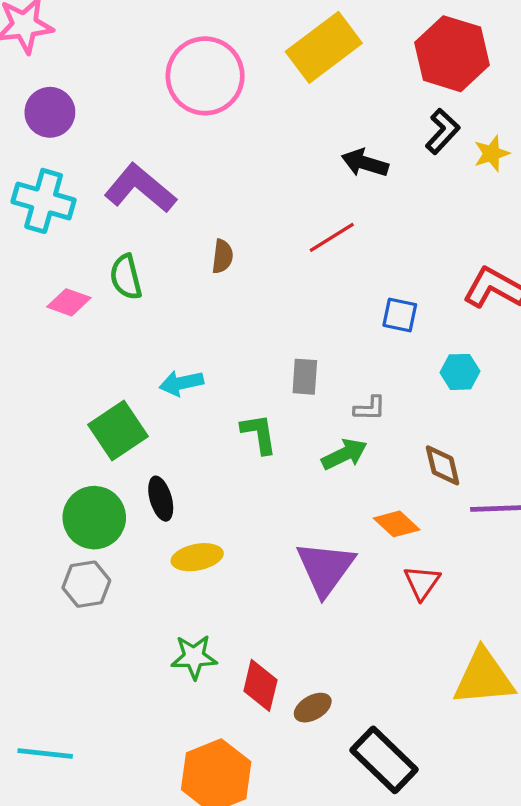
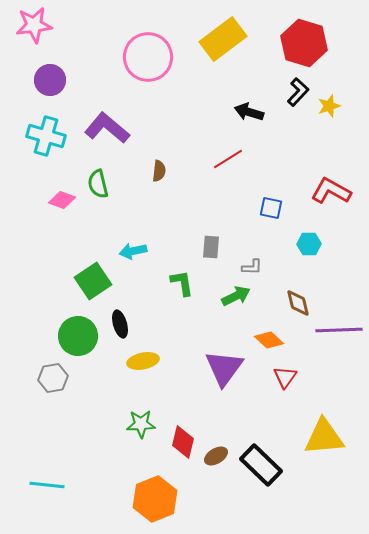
gray hexagon: (86, 584) -> (53, 378), moved
black rectangle: (384, 760) -> (261, 465), moved

